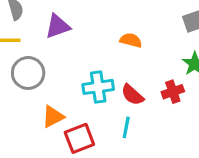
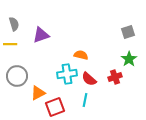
orange semicircle: (131, 40) -> (81, 55), moved
gray circle: (28, 73) -> (17, 76), moved

